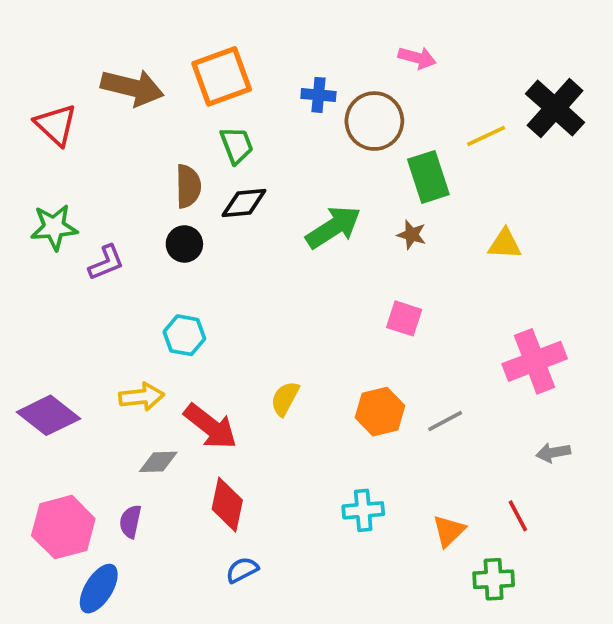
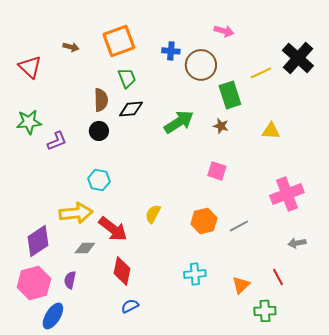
brown arrow: (132, 88) -> (71, 47), size x0.5
yellow arrow: (142, 397) -> (76, 213), size x1.4
purple diamond: (48, 415) -> (38, 241), moved, turned -72

